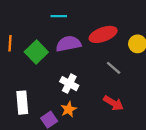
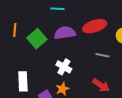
gray line: (114, 68) -> (102, 55), turned -32

